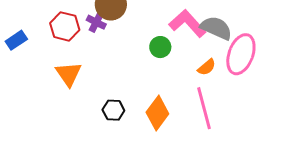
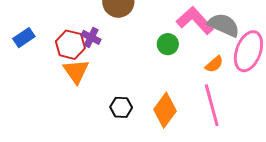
purple cross: (96, 22) -> (91, 37), moved
red hexagon: (65, 26) -> (70, 45), moved

